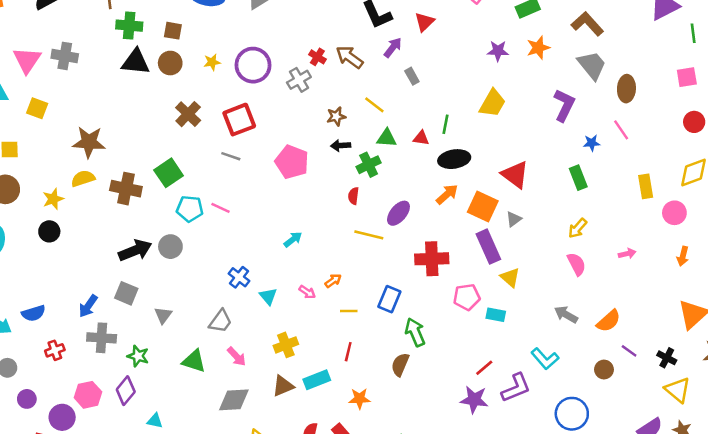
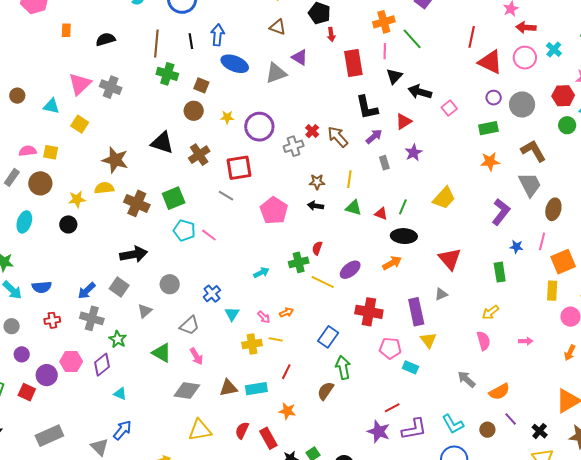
purple star: (498, 51) -> (414, 153), moved, turned 30
black triangle: (136, 62) -> (162, 143), moved
yellow line: (374, 105) -> (349, 179), turned 48
pink line: (621, 130) -> (542, 241), turned 36
green cross: (369, 165) -> (299, 262), moved
orange square: (483, 206) -> (563, 262), moved, turned 30
gray circle: (170, 247) -> (170, 284), moved
yellow line: (349, 311) -> (276, 339), moved
yellow cross: (286, 345) -> (252, 344), moved
cyan L-shape: (545, 359) -> (453, 424), moved

